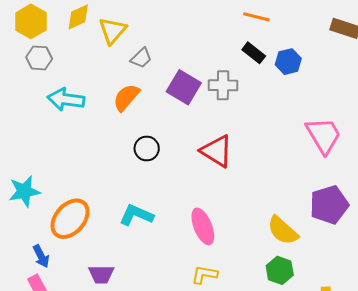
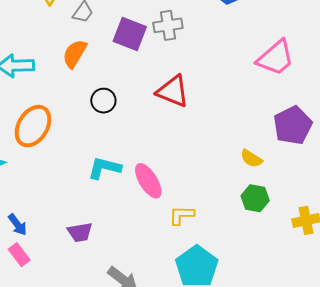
pink trapezoid: (324, 135) -> (276, 58), turned 90
orange ellipse: (70, 219) -> (33, 126), moved
pink ellipse: (203, 226) -> (148, 181), moved
yellow semicircle: (283, 230) -> (251, 158), size x0.7

